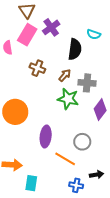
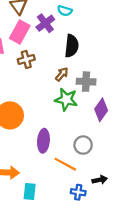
cyan semicircle: (94, 34) -> (65, 11), moved
brown cross: (37, 68) -> (26, 59), moved, turned -35

